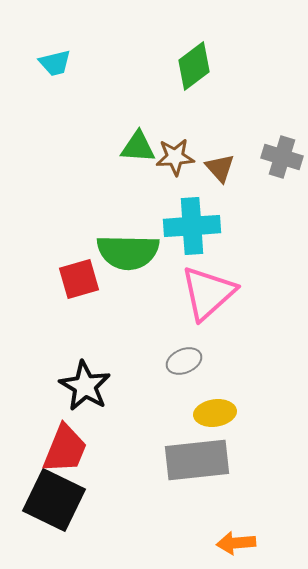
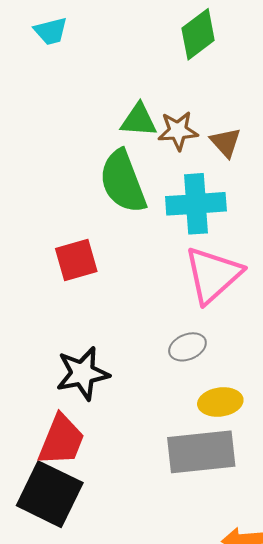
green semicircle: (128, 252) -> (123, 182), moved, turned 68
black star: (85, 386) -> (83, 373), turned 30

